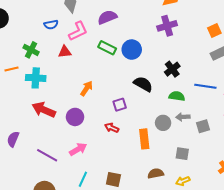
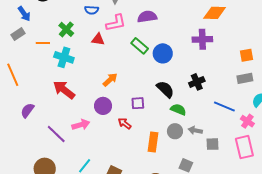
green semicircle: (177, 96) -> (178, 109), moved
purple circle: (75, 117) -> (103, 106), moved
pink arrow: (78, 149) -> (81, 125), moved

